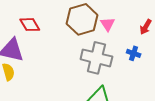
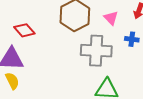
pink triangle: (108, 24) -> (111, 18), moved

